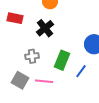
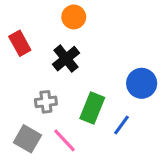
red rectangle: (15, 18) -> (20, 43), turned 49
pink line: (44, 81) -> (64, 140), turned 42

